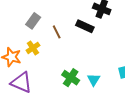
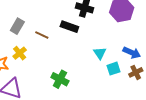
brown line: (57, 32) -> (42, 35), turned -32
cyan triangle: (94, 80) -> (100, 53), moved

